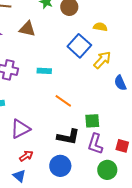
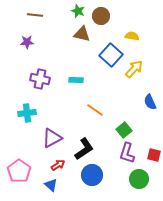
brown triangle: (27, 29) -> (82, 34), moved
blue semicircle: (120, 83) -> (150, 102), moved
green square: (92, 121) -> (124, 130), turned -35
black L-shape: (68, 137) -> (84, 149), moved, turned -45

